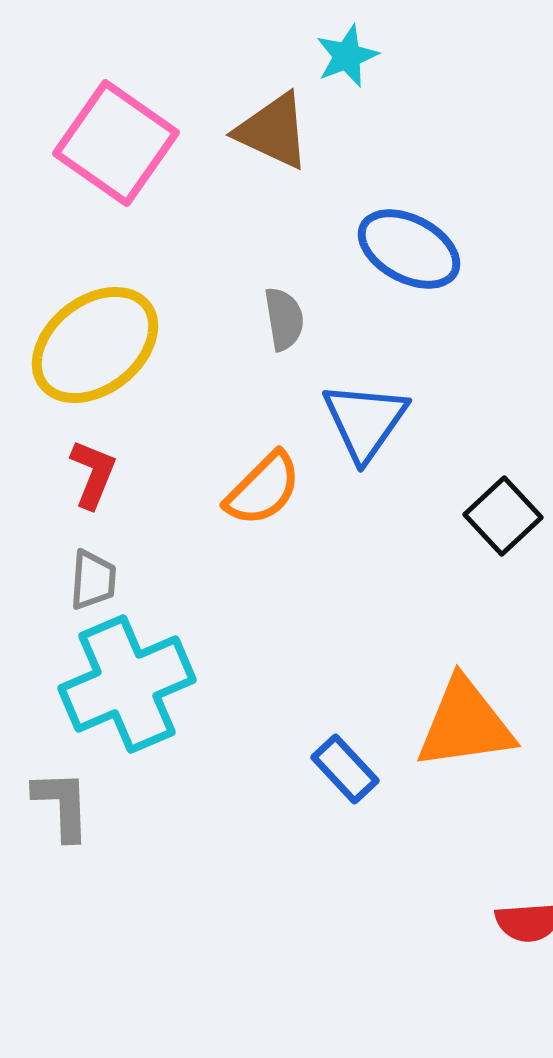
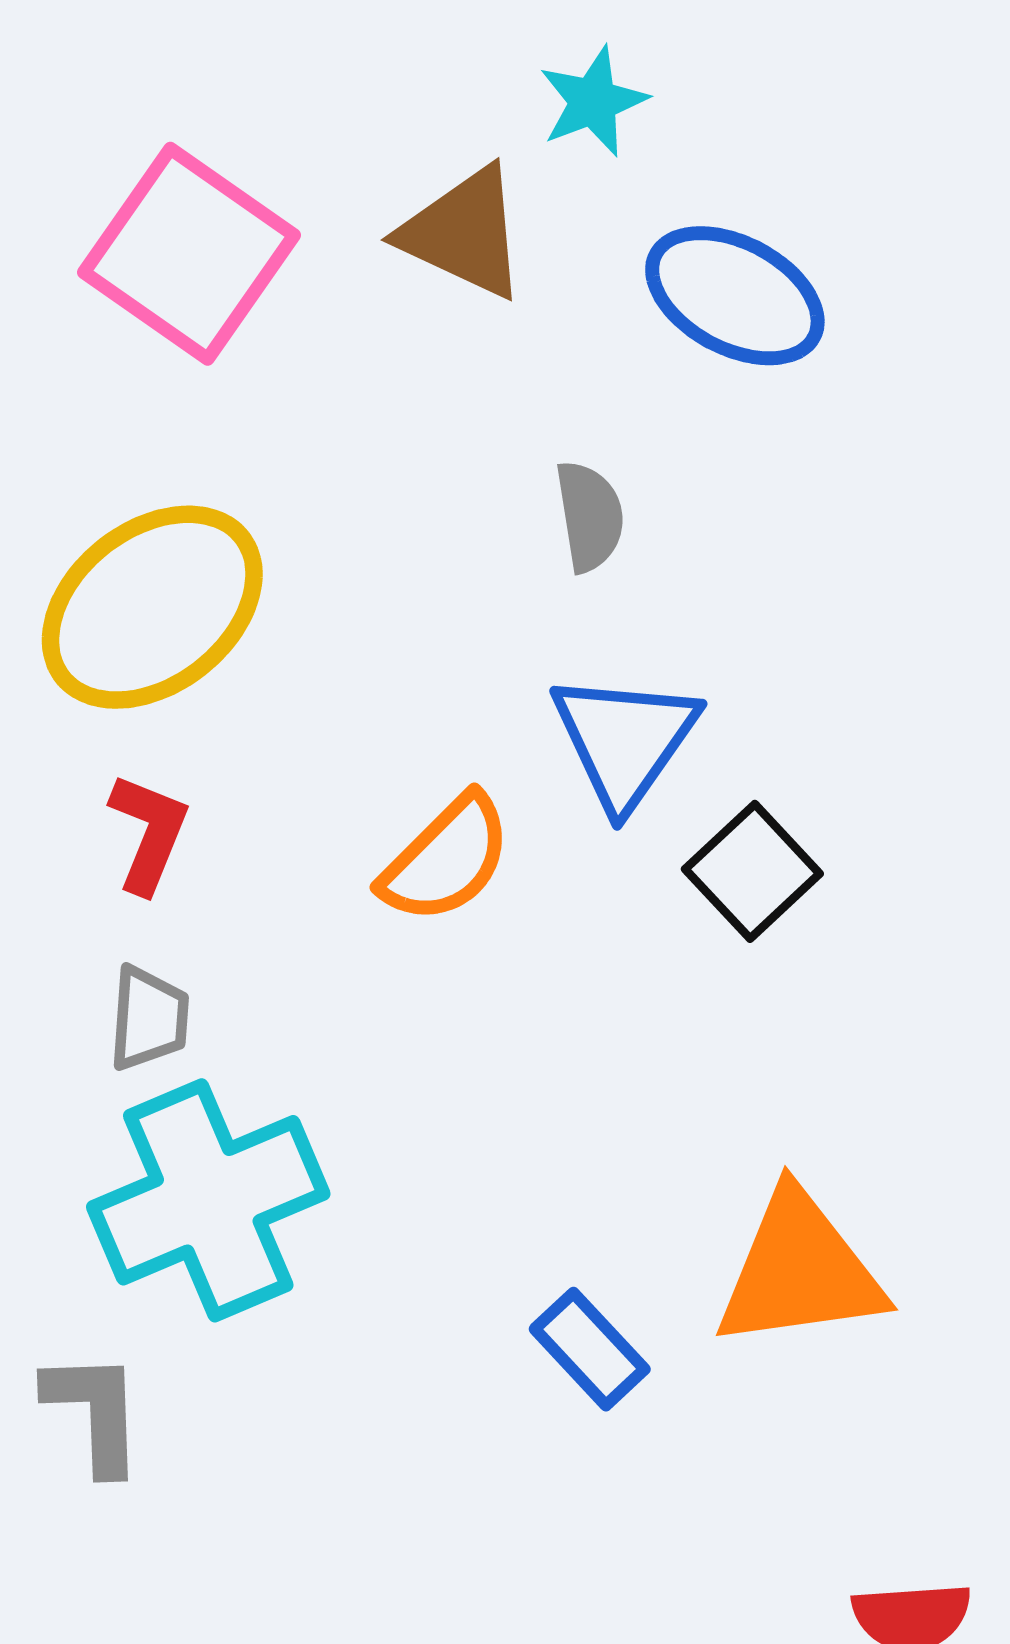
blue ellipse: (409, 249) -> (735, 296), moved
gray semicircle: (284, 319) -> (590, 516), moved
black square: (503, 516) -> (752, 871), moved

